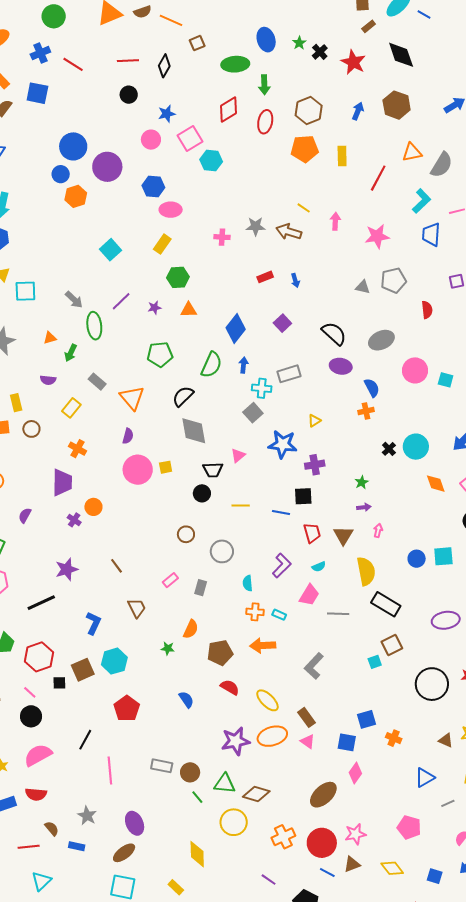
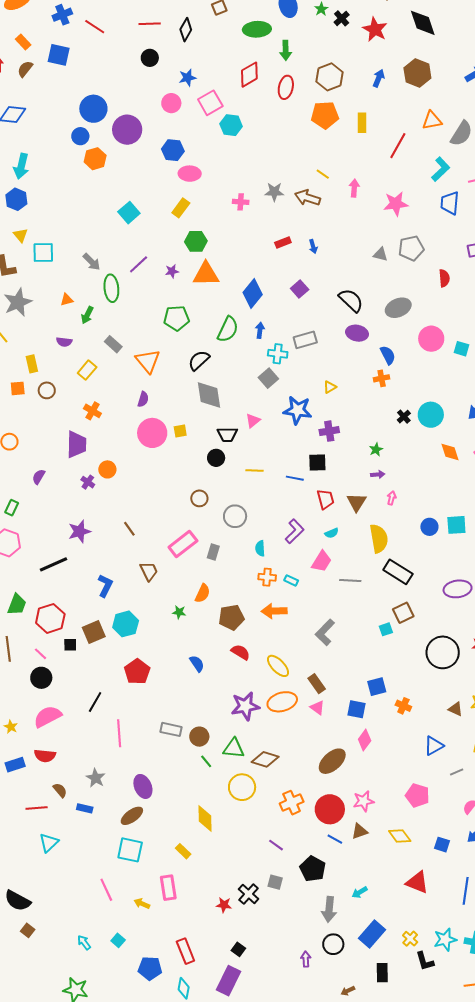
orange triangle: (189, 310) -> (206, 274), size x1.6
pink rectangle: (170, 580) -> (183, 544), size x1.8

